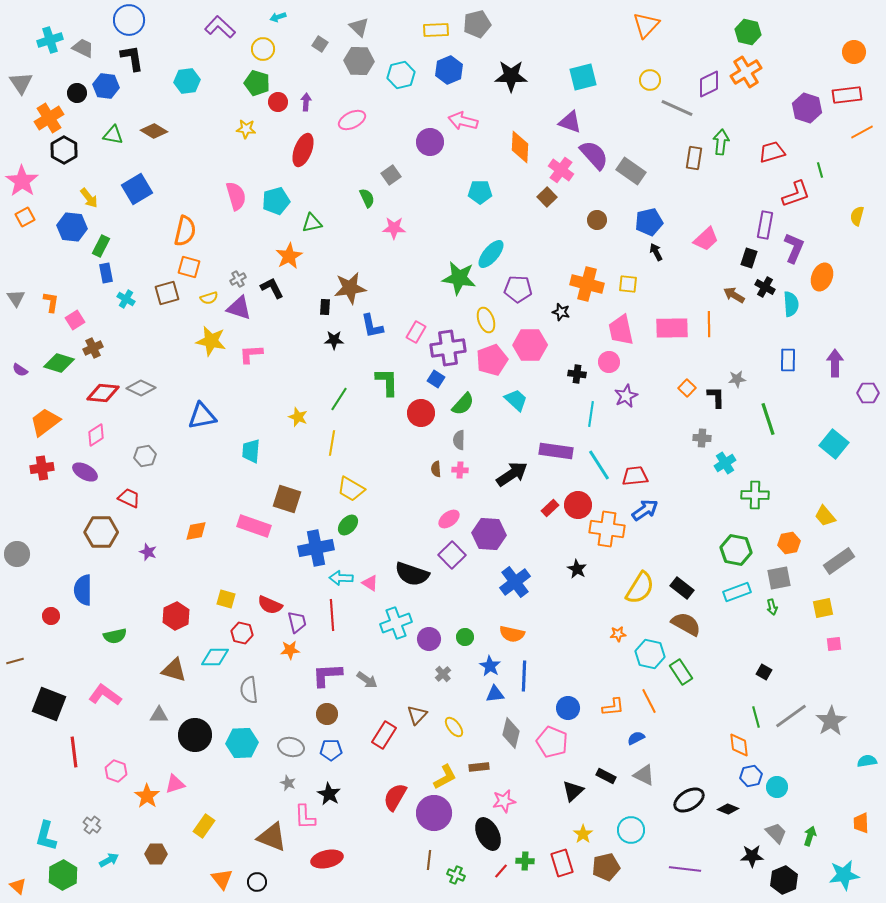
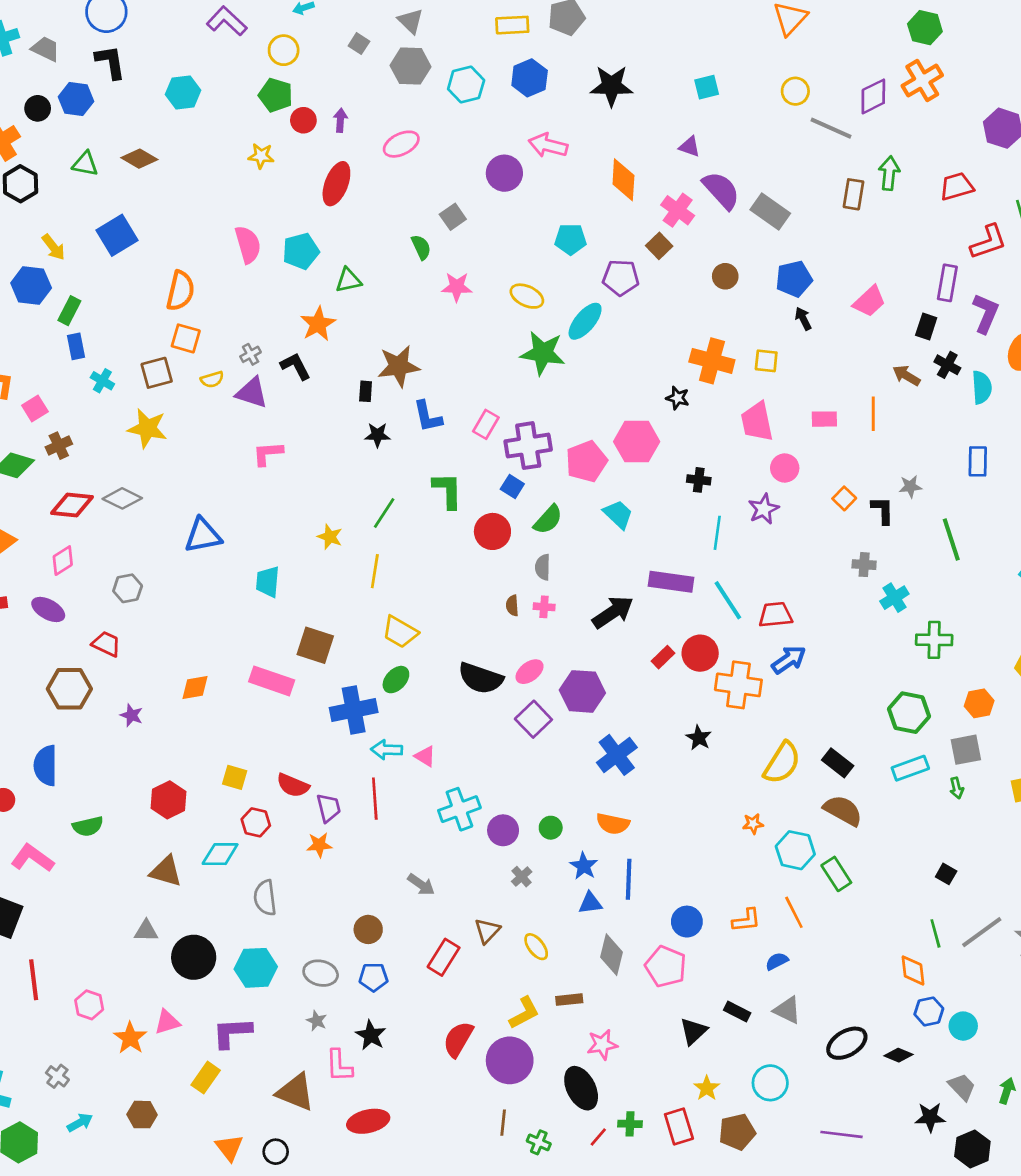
cyan square: (583, 77) -> (707, 87), size x0.7
purple triangle: (570, 122) -> (690, 147), size x0.7
purple pentagon: (518, 289) -> (621, 278), moved
yellow ellipse: (486, 320) -> (527, 296), moved, turned -45
pink rectangle: (672, 328) -> (824, 419), size x0.6
yellow star: (211, 341) -> (147, 428), moved
pink circle: (609, 362) -> (785, 468), moved
black semicircle: (412, 574) -> (481, 678), moved
purple L-shape: (327, 675) -> (232, 1033), moved
pink L-shape: (105, 695) -> (32, 858), moved

